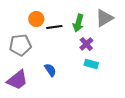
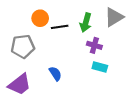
purple cross: (86, 44) -> (94, 45), turned -32

